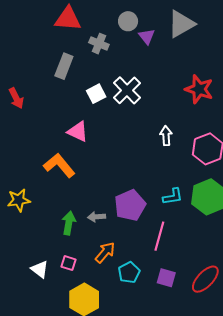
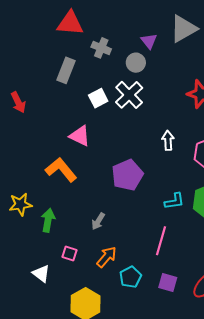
gray circle: (128, 21) -> (136, 63), moved
purple pentagon: (130, 205) -> (127, 175), moved
gray arrow: (97, 217) -> (98, 221), turned -54
green arrow: (69, 223) -> (48, 220), moved
pink square: (69, 263) -> (69, 253), moved

